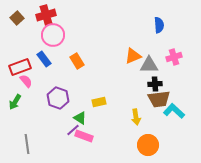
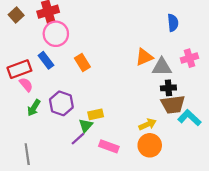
green arrow: (15, 102) -> (34, 108), moved
yellow rectangle: (99, 102) -> (96, 114), moved
yellow arrow: (136, 117) -> (148, 124), turned -105
green triangle: (80, 118) -> (86, 125), turned 40
pink rectangle: (84, 136) -> (109, 146), moved
orange circle: (148, 145) -> (150, 145), moved

